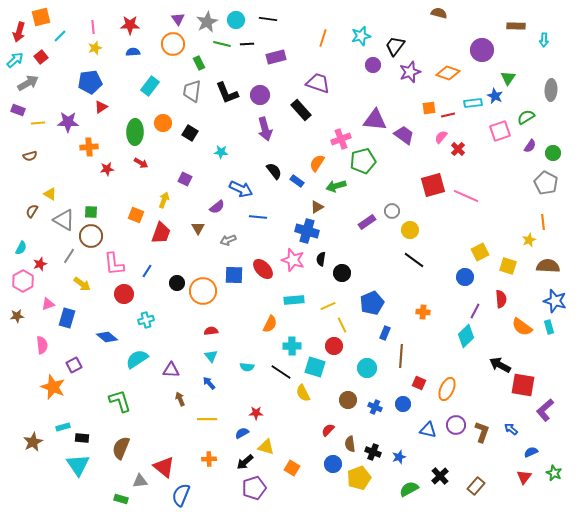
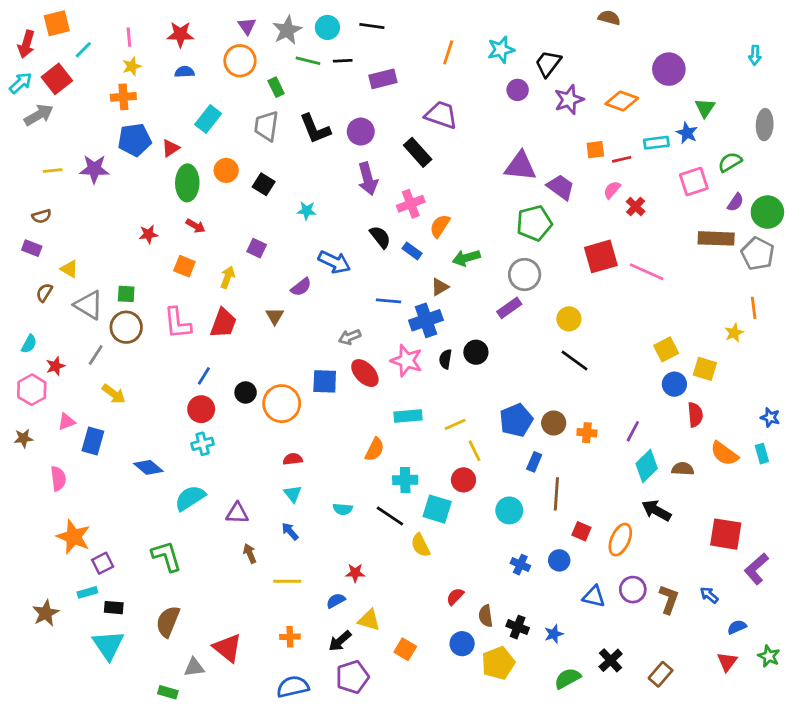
brown rectangle: (516, 26) -> (716, 238), moved, size x1.4
red square: (41, 57) -> (57, 79), size x1.5
blue pentagon: (90, 82) -> (135, 140), moved
red triangle: (101, 107) -> (171, 148), moved
purple rectangle: (18, 110) -> (32, 248), moved
pink cross: (341, 139) -> (411, 204), moved
orange cross: (89, 147) -> (123, 97), moved
green circle: (553, 153) -> (767, 212), size x1.5
green pentagon: (363, 161) -> (534, 223), moved
gray circle: (392, 211) -> (525, 275), moved, size x1.5
orange square: (136, 215) -> (184, 266), moved
blue line: (258, 217) -> (389, 301), moved
blue cross: (307, 231) -> (426, 320), turned -35
gray arrow: (228, 240) -> (350, 337), moved
pink L-shape: (114, 264) -> (178, 323), moved
brown semicircle: (548, 266) -> (683, 469), moved, size x0.7
black circle: (342, 273) -> (476, 352), moved
blue circle: (465, 277) -> (674, 384), moved
red circle: (124, 294) -> (201, 409), moved
blue star: (555, 301) -> (770, 417), size x0.6
purple line: (475, 311) -> (633, 431), moved
purple square: (74, 365) -> (103, 563), moved
black arrow: (500, 365) -> (656, 510), moved
brown circle: (348, 400) -> (554, 423), moved
blue semicircle: (181, 495) -> (293, 687), moved, turned 55

